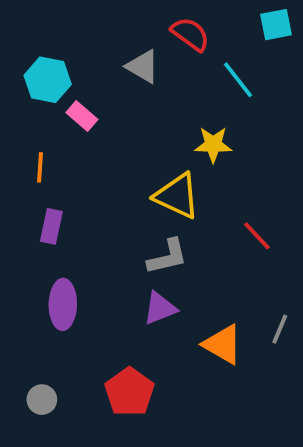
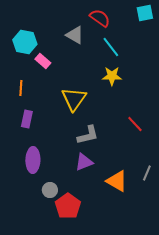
cyan line: (238, 80) -> (111, 47), moved
yellow triangle: (177, 196) -> (74, 99), moved, turned 40
gray circle: (42, 400) -> (50, 190), moved

